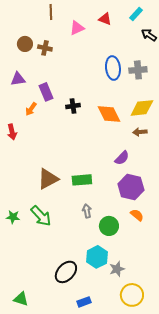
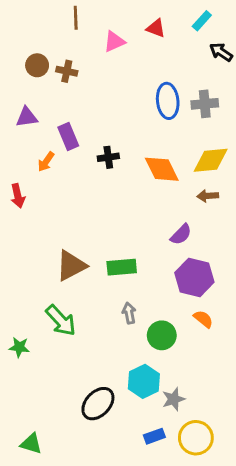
green star: (13, 217) -> (19, 347), moved
blue rectangle: (84, 302) -> (154, 436), moved

